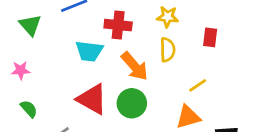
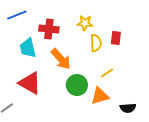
yellow semicircle: (168, 50) -> (96, 43), moved
cyan trapezoid: (89, 51) -> (28, 48), turned 70
green circle: (132, 103) -> (77, 85), moved

